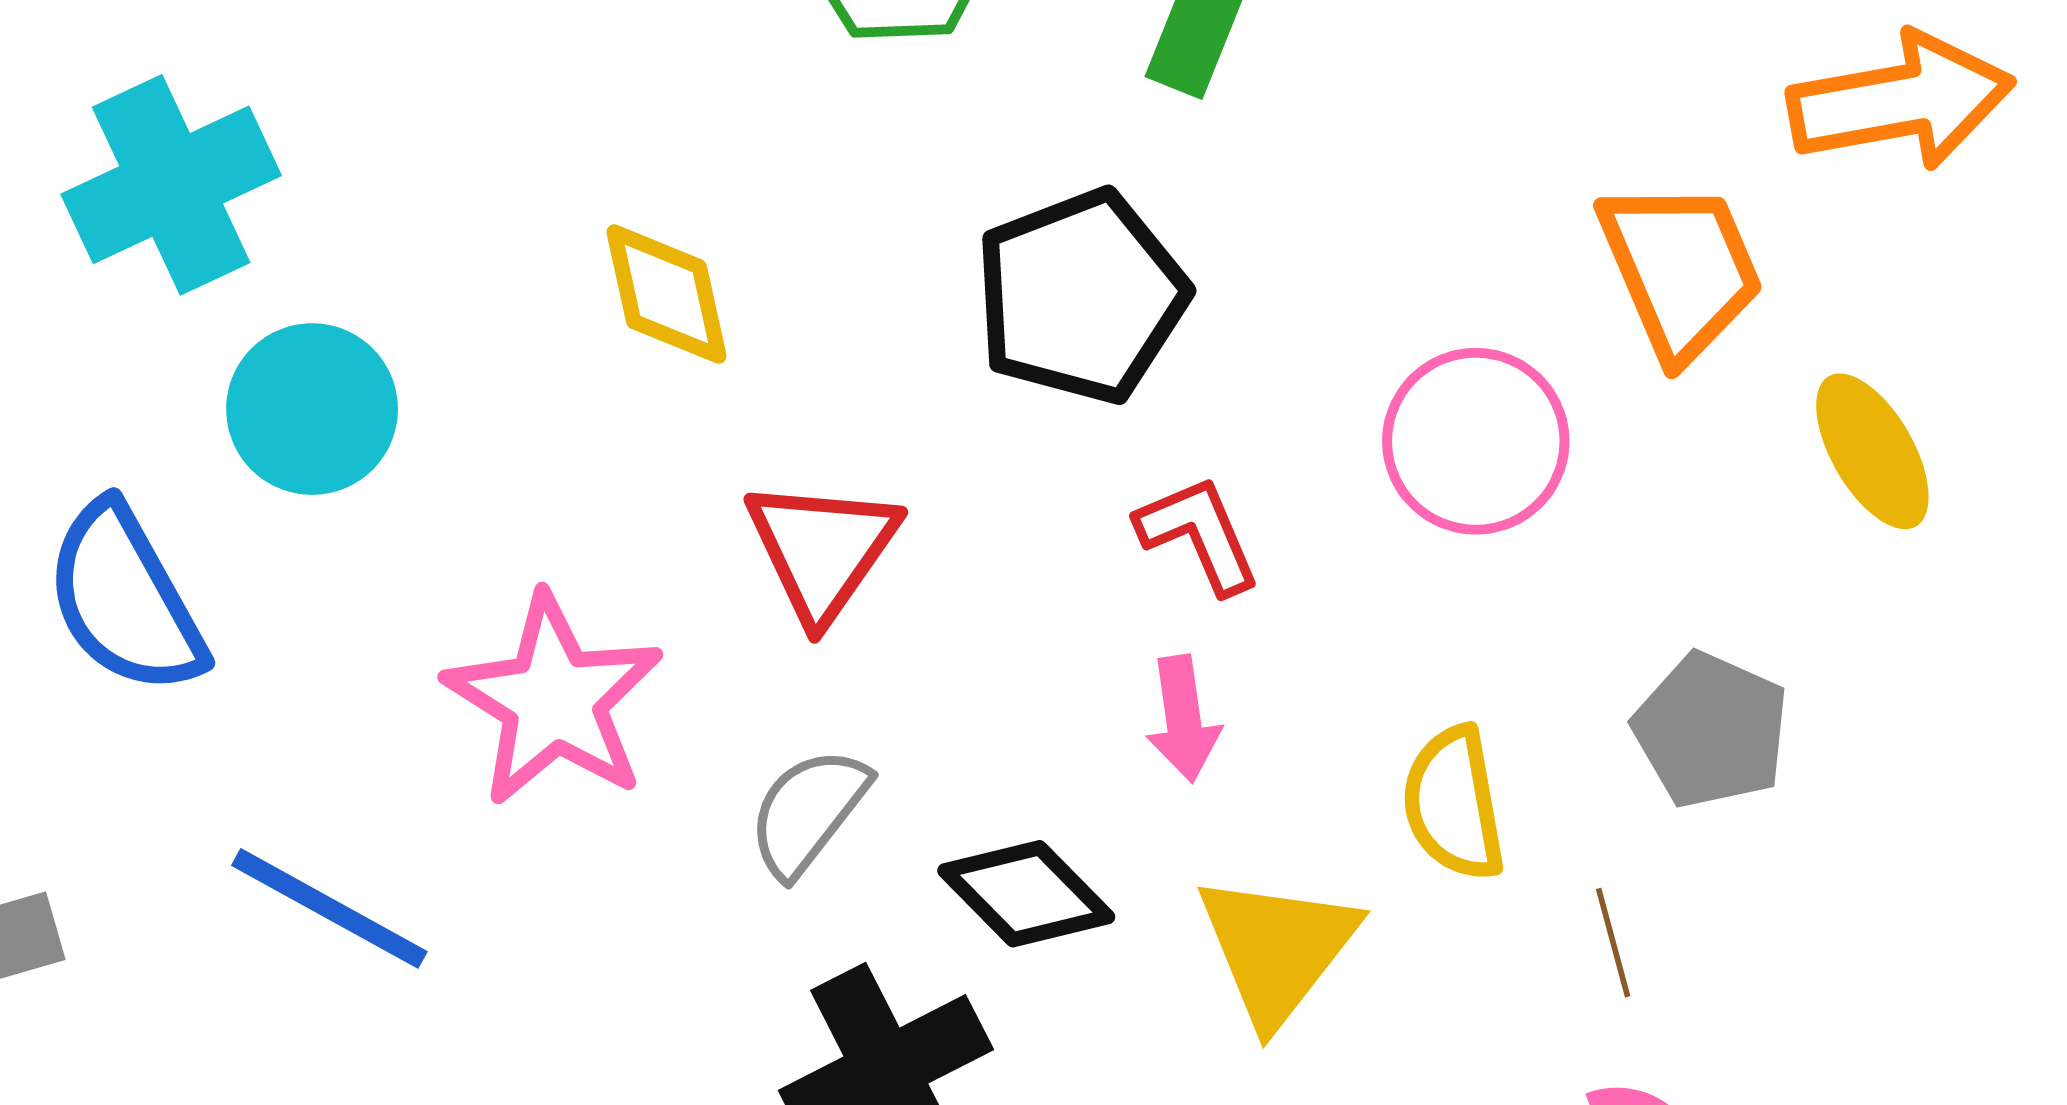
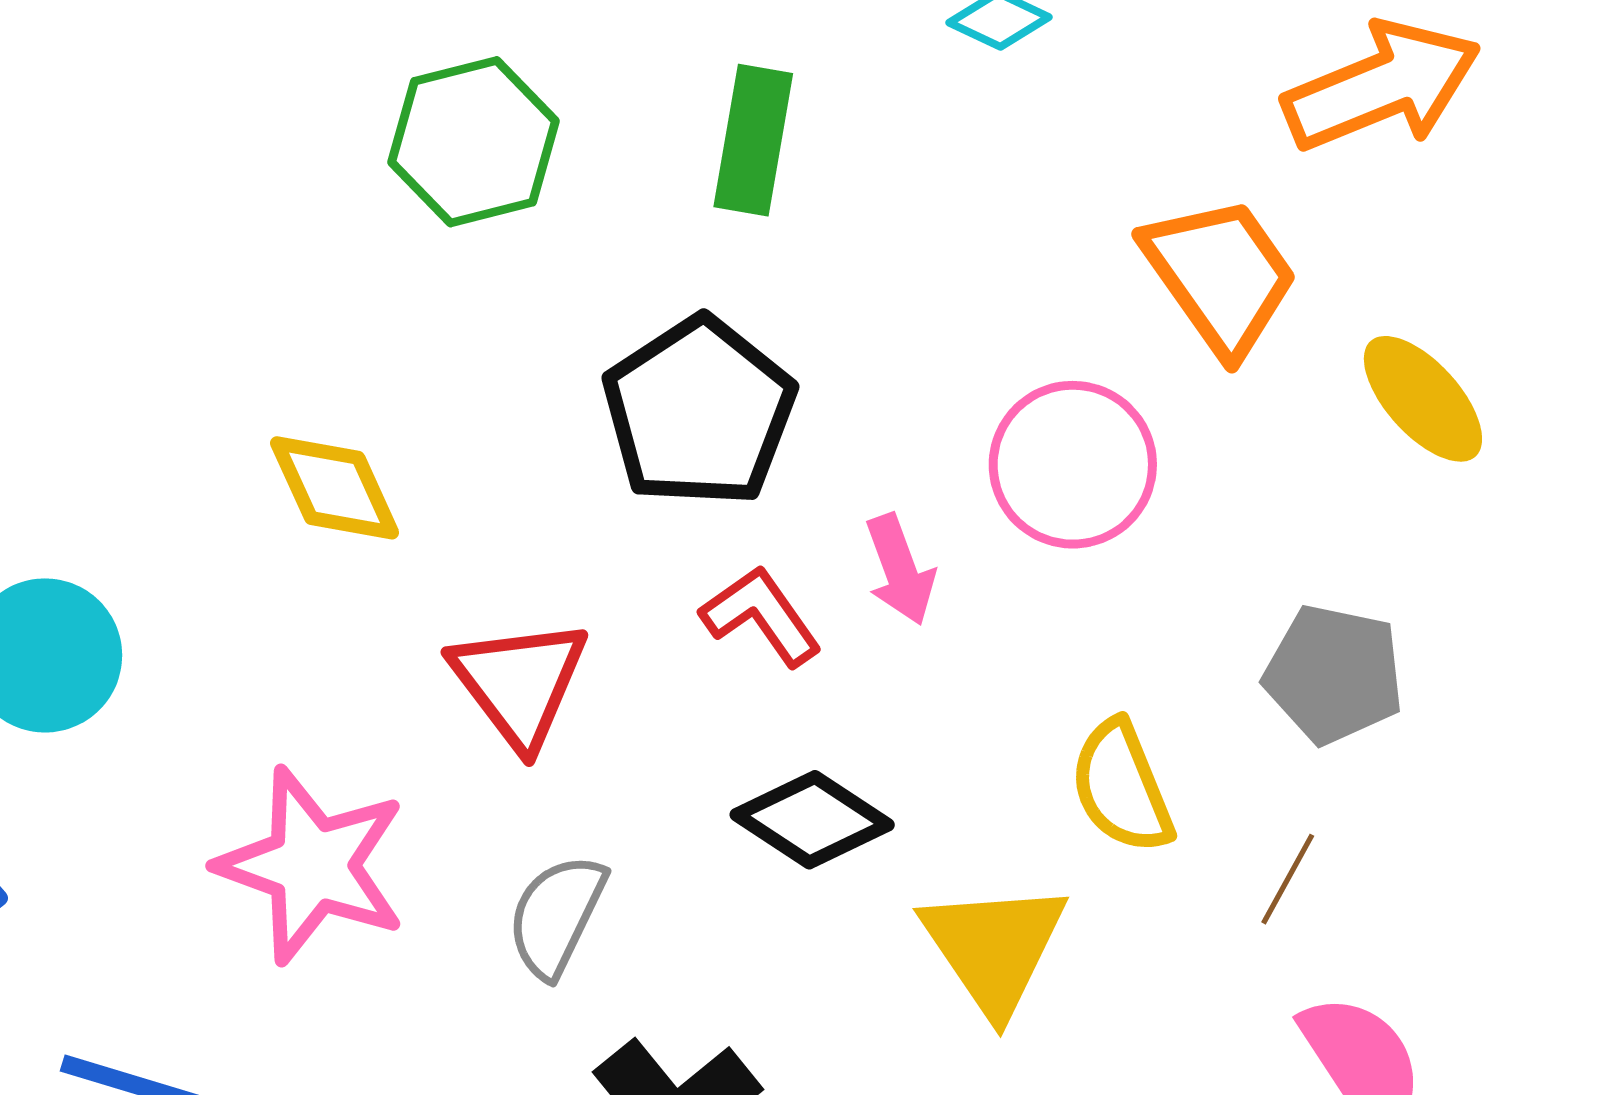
red L-shape: (1199, 534) -> (761, 616), moved
pink arrow: (1183, 719) -> (900, 570), moved
black diamond: (1026, 894) -> (812, 820), moved
brown line: (1613, 943) -> (1288, 879), turned 56

